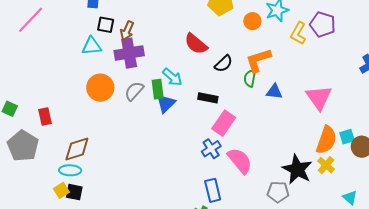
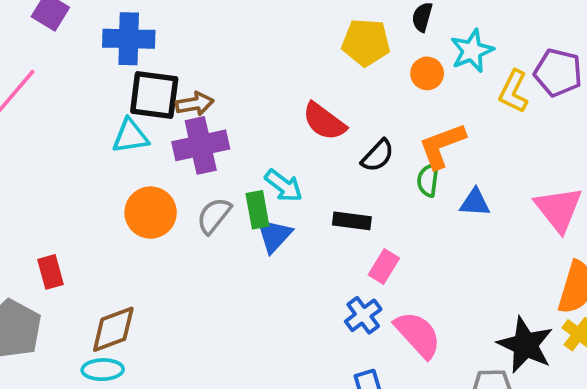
black square: (106, 25) -> (154, 95), size x1.6
brown arrow: (127, 31) -> (195, 104), turned -120
pink rectangle: (224, 123) -> (384, 266), size x0.7

